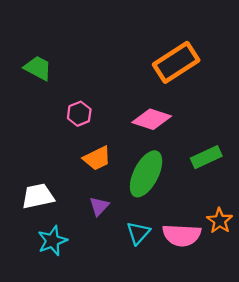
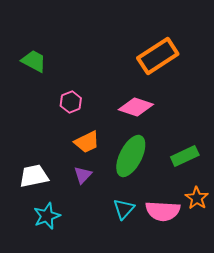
green rectangle: (206, 157) -> (185, 156), moved
purple triangle: (99, 206) -> (83, 175), moved

